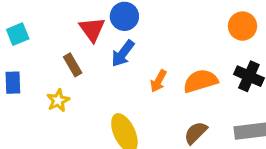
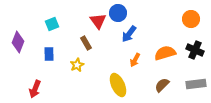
blue arrow: (123, 54) -> (129, 34), moved
orange arrow: (158, 81) -> (135, 60), moved

